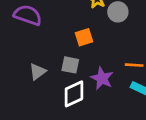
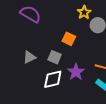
orange square: (84, 37) -> (69, 39), turned 32

